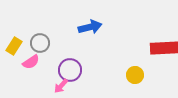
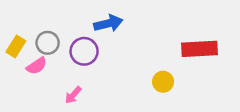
purple circle: (70, 70) -> (84, 51), moved

